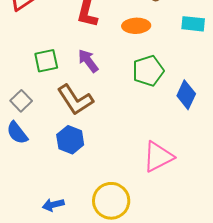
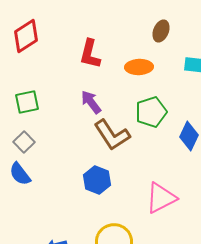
green square: (46, 61) -> (27, 102), moved
brown L-shape: (75, 100) -> (112, 135), moved
blue hexagon: (70, 140) -> (97, 180), moved

